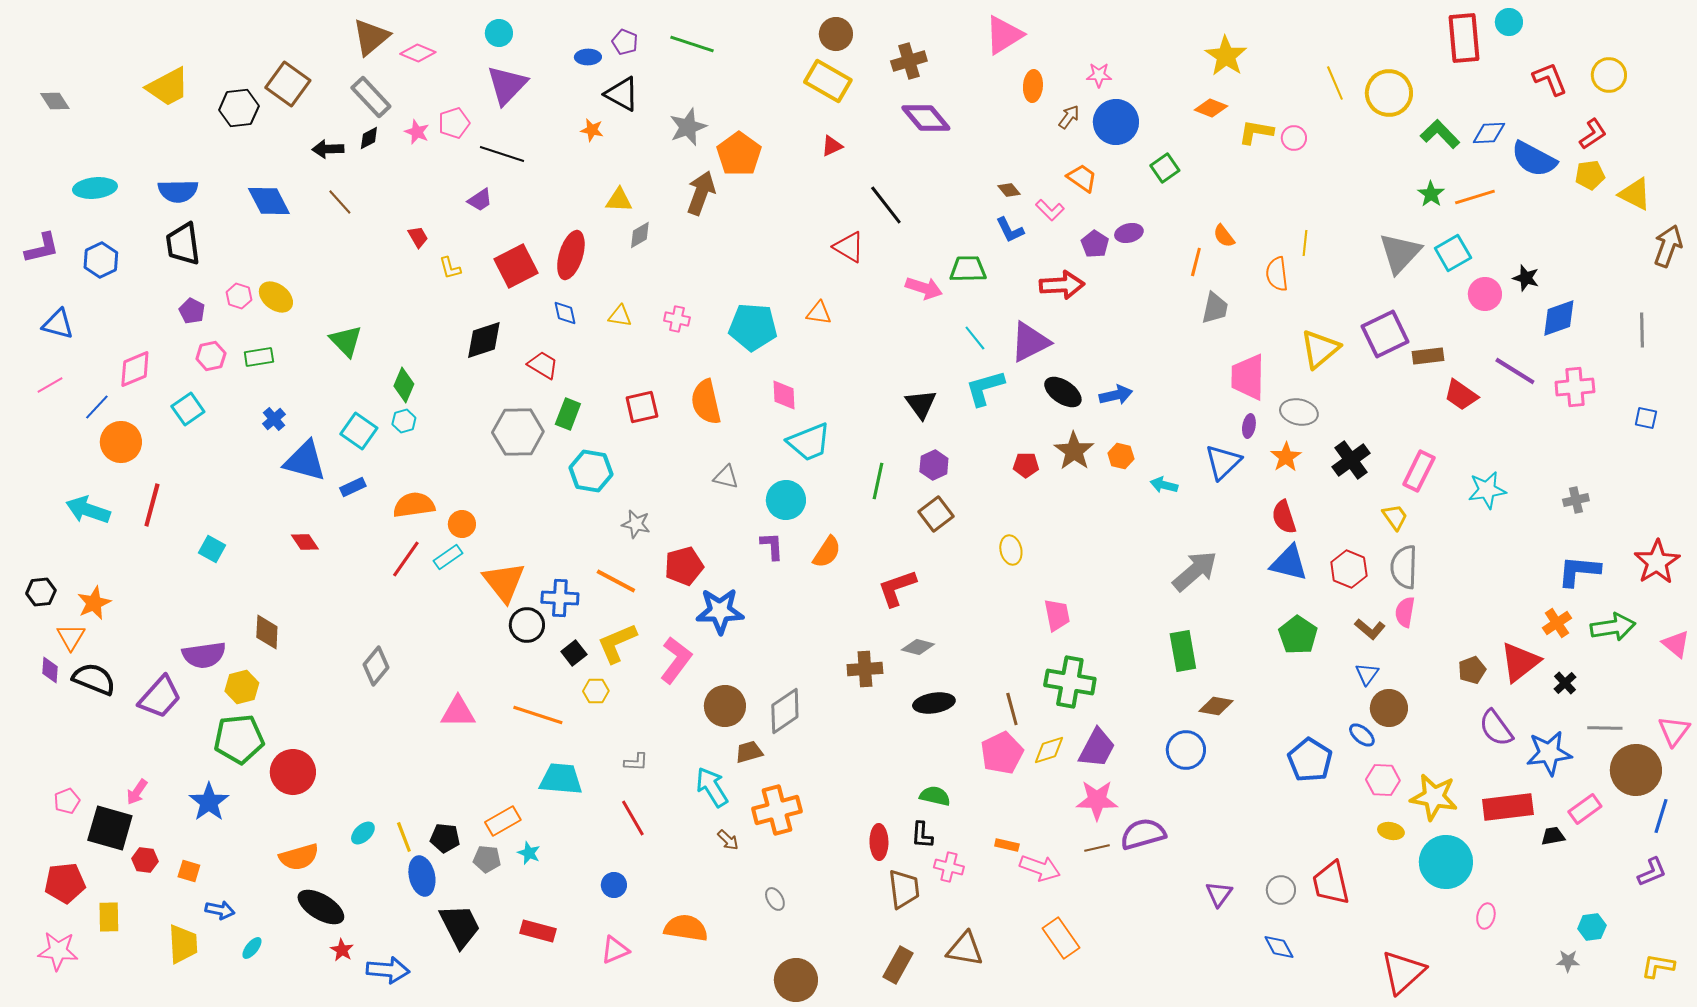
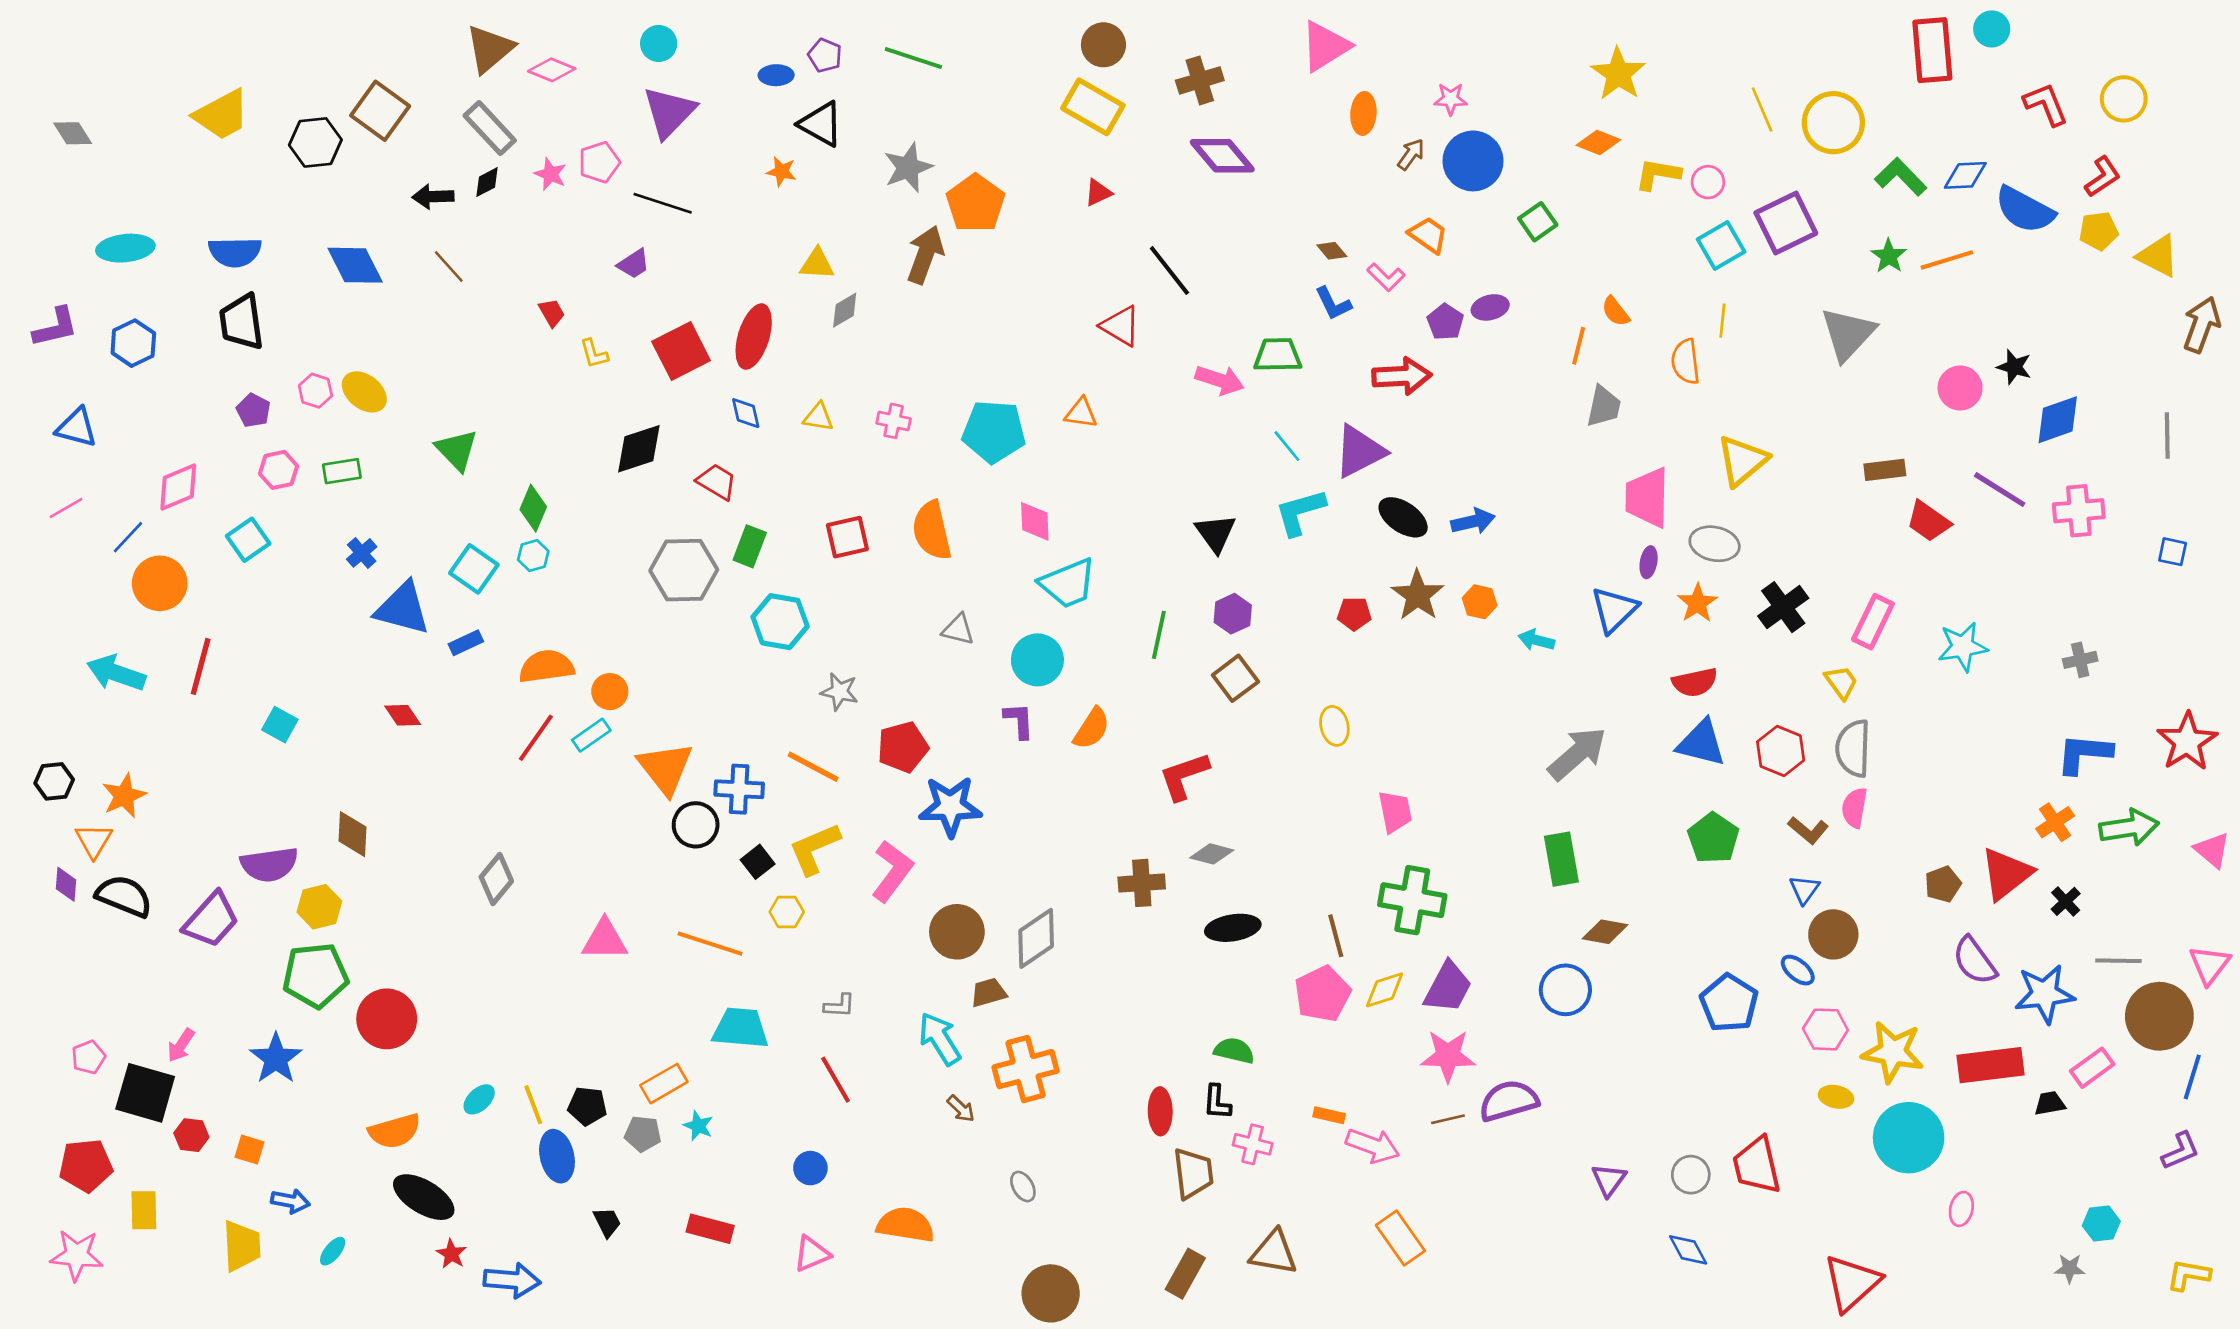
cyan square: (1453, 253) -> (1721, 245), moved
purple square: (1385, 334) -> (1786, 223), moved
red semicircle: (1284, 517) -> (1695, 682), turned -84
black trapezoid: (460, 926) -> (607, 1222), size x0.5

